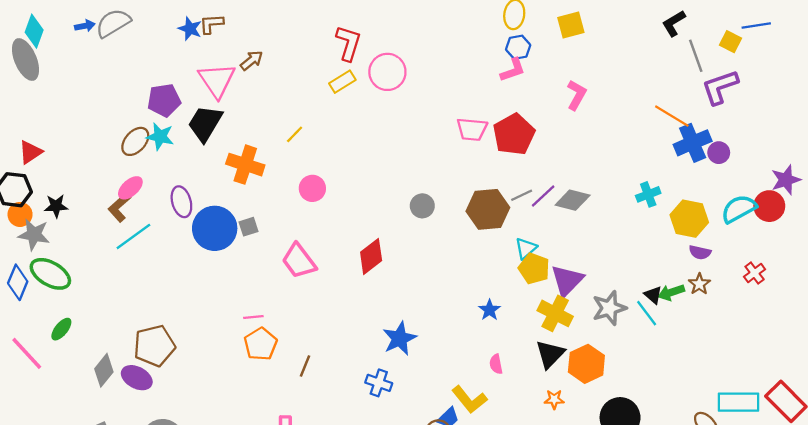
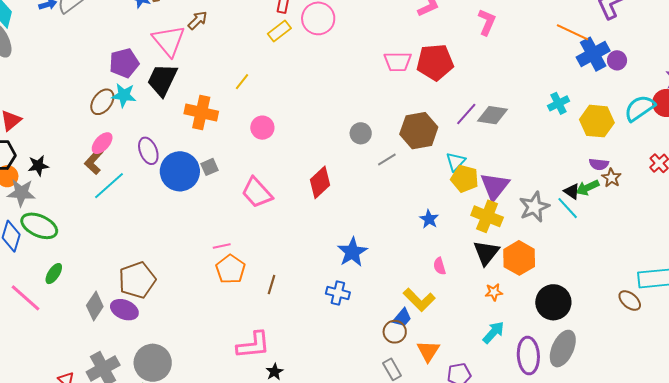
red pentagon: (514, 134) -> (435, 62), turned 30
gray line: (522, 195) -> (387, 159), moved
purple semicircle: (700, 252) -> (599, 164), moved

